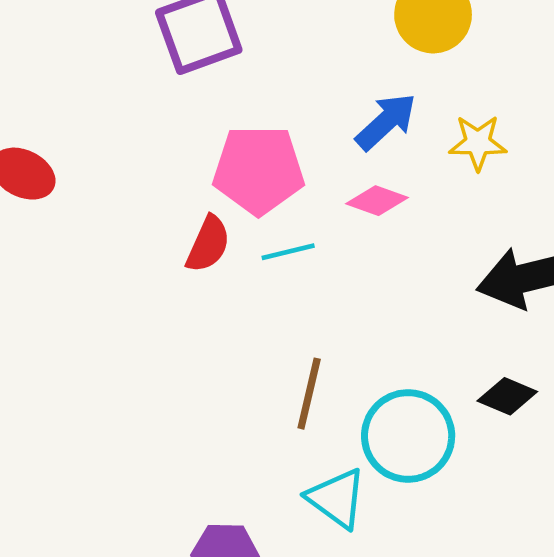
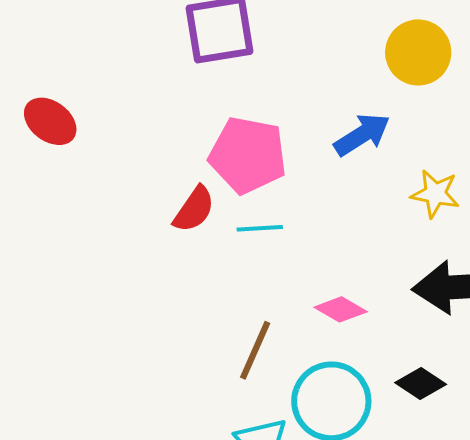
yellow star: (478, 143) -> (435, 194), moved
pink diamond: (377, 201) -> (341, 309), moved

